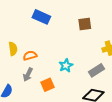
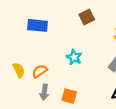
cyan star: (66, 65) -> (74, 57), moved
orange square: (48, 85) -> (69, 96), turned -32

